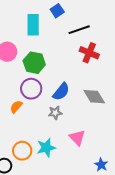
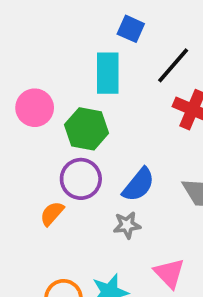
blue square: (57, 11) -> (131, 29), turned -32
cyan rectangle: (33, 25) -> (108, 73), moved
black line: (79, 30) -> (173, 65), turned -30

